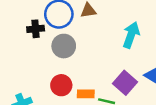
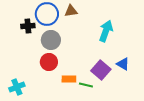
red circle: (61, 85) -> (49, 62), moved

